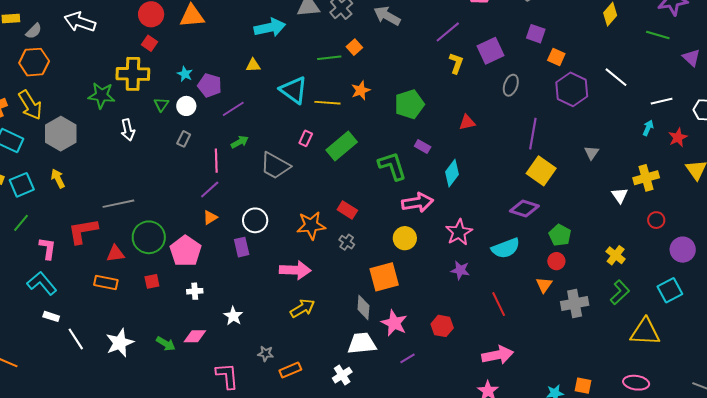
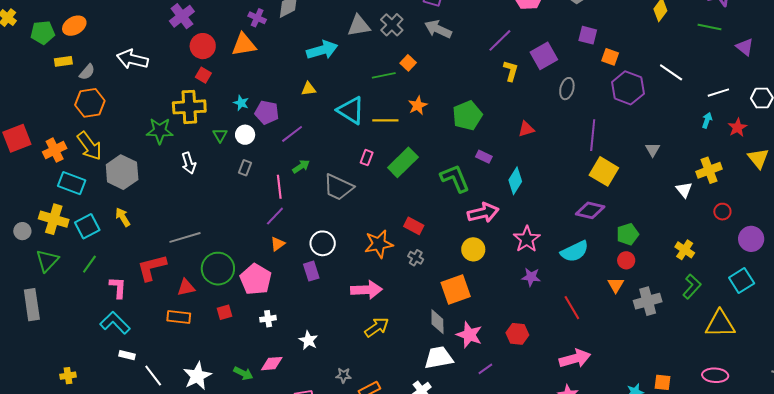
green pentagon: (560, 235) -> (628, 234), turned 30

